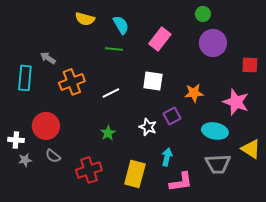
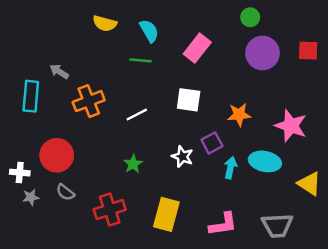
red square: (250, 65) -> (308, 51), moved
cyan arrow: (167, 157) -> (230, 168), moved
gray trapezoid: (218, 164) -> (277, 226), moved

